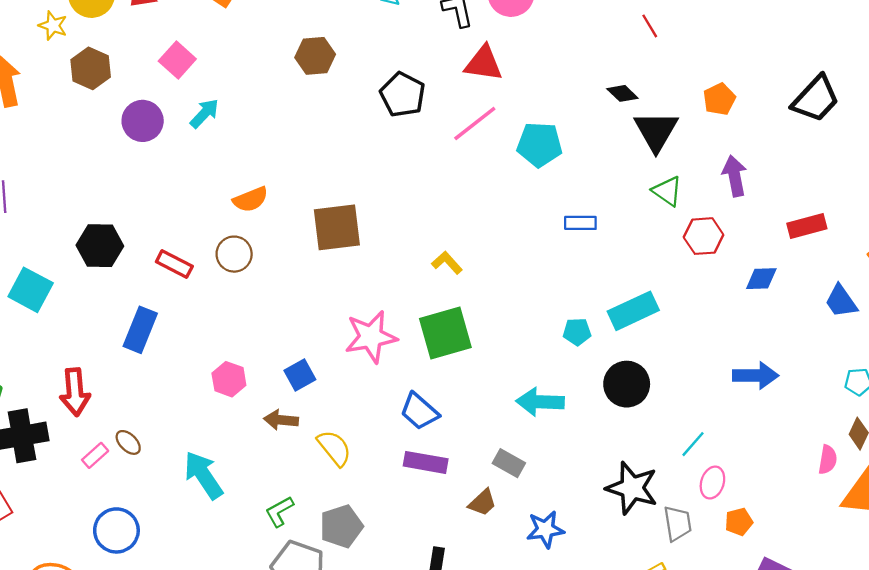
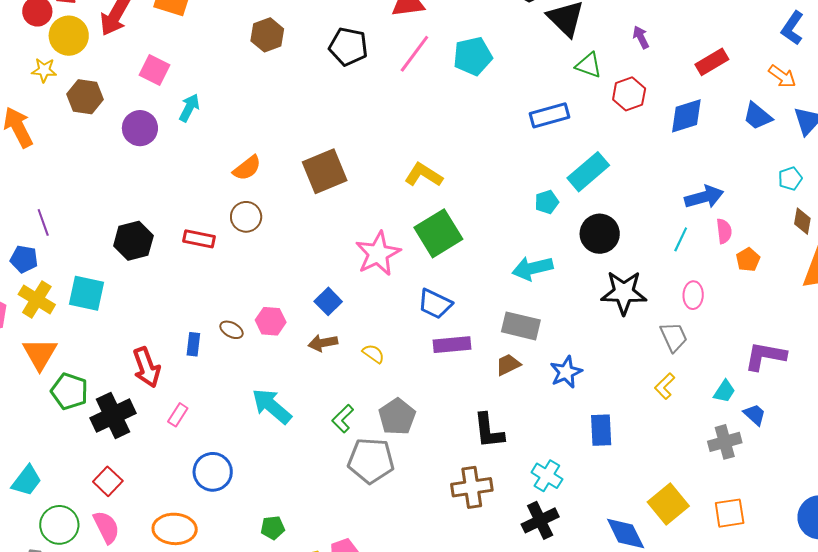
purple arrow: (735, 176) -> (641, 37), size x0.7
blue rectangle: (580, 223) -> (549, 115), moved, size x1.4
yellow L-shape: (447, 263) -> (424, 175), size x1.4
blue diamond: (761, 279) -> (686, 116), size x1.4
blue rectangle: (140, 330) -> (193, 344), moved, size x0.6
brown ellipse: (128, 442) -> (232, 330), moved
cyan line: (693, 444) -> (681, 239), moved
yellow semicircle: (334, 448) -> (373, 354), size x0.7
pink semicircle: (828, 460) -> (724, 231), moved
gray rectangle: (509, 463) -> (521, 326), size x1.4
black star: (632, 488) -> (624, 293), moved
brown trapezoid: (482, 503) -> (508, 365), turned -148
orange pentagon: (739, 522) -> (748, 260), moved

